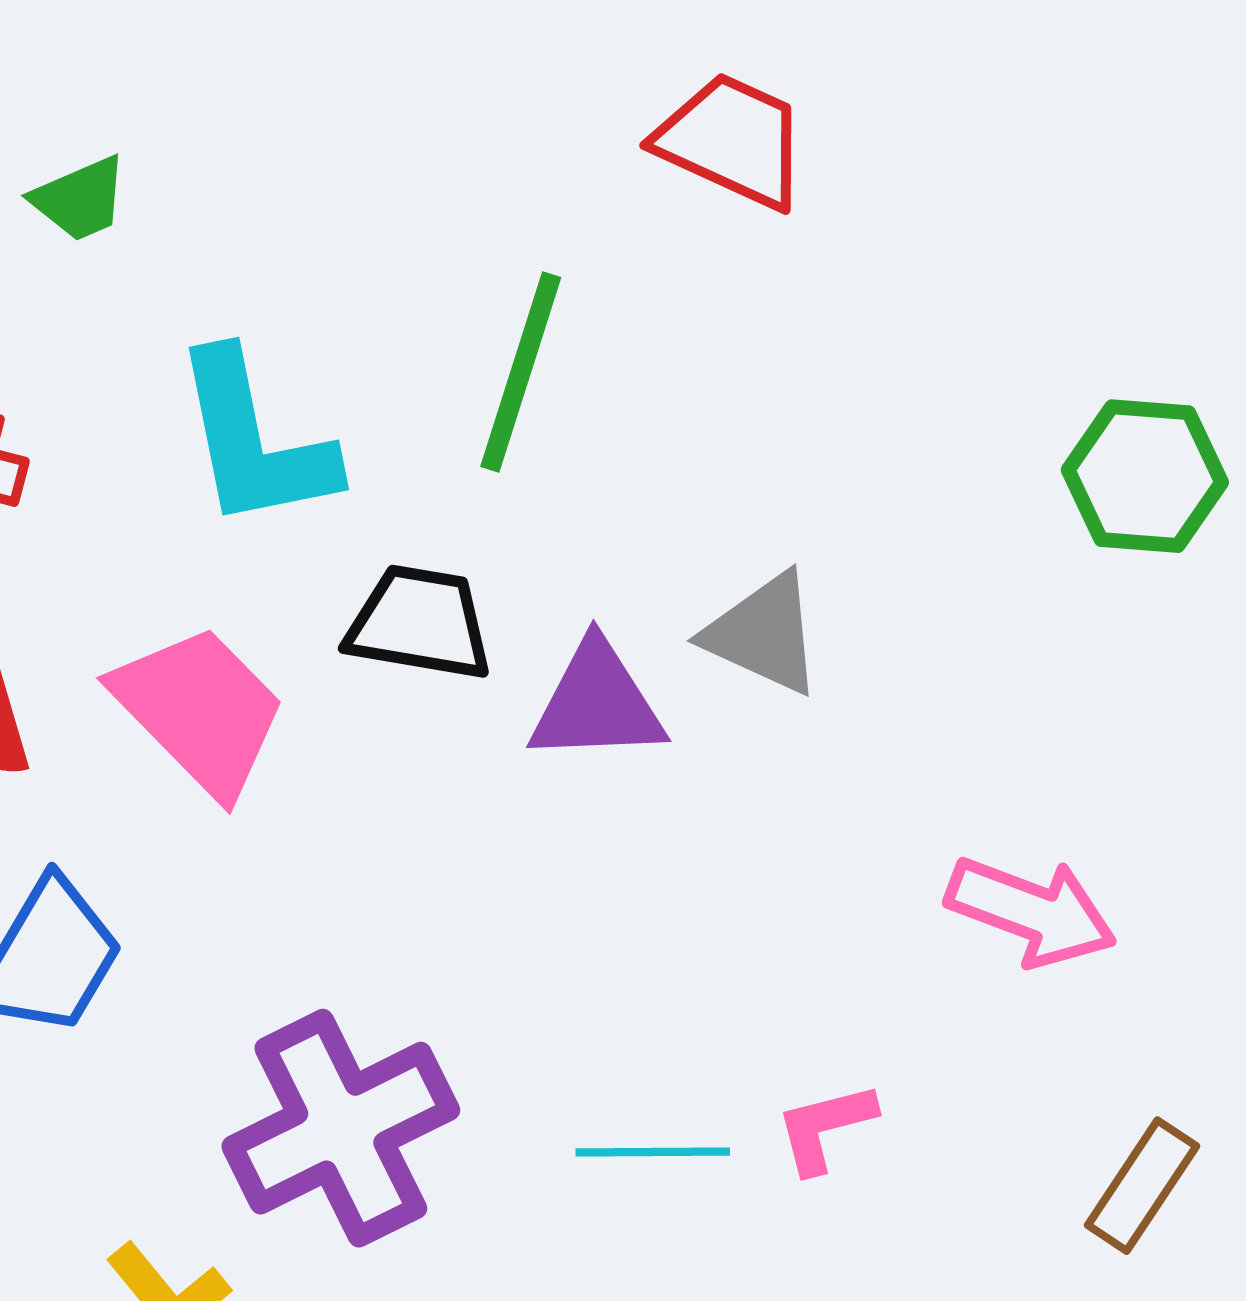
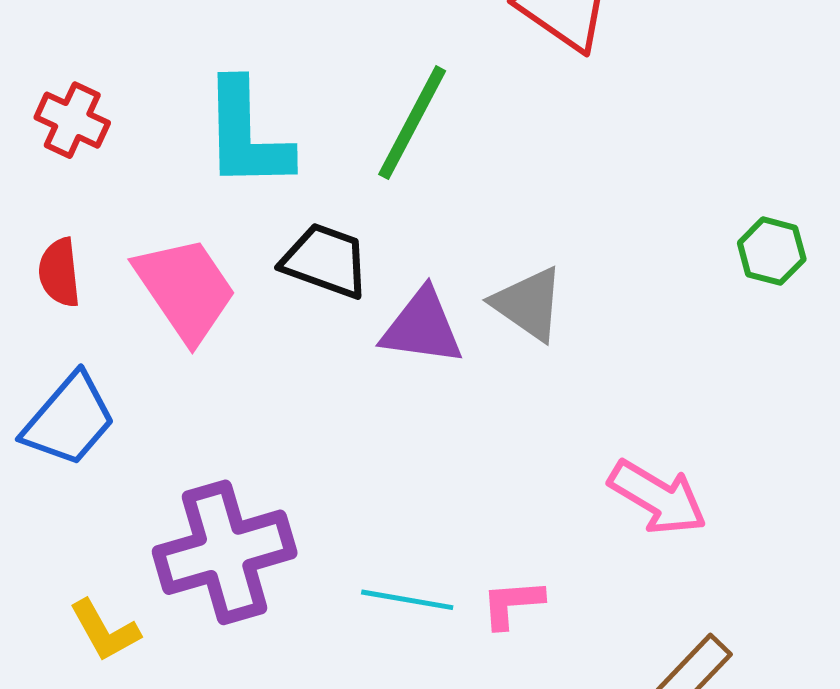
green hexagon: (1145, 476) -> (772, 251), size x0.7

